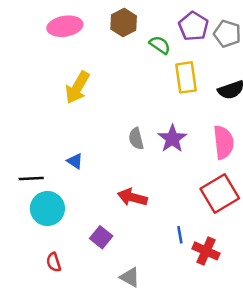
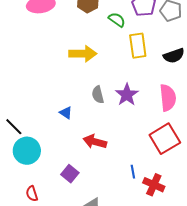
yellow arrow: (77, 87) -> (83, 54), moved, turned -120
blue triangle: (75, 161) -> (66, 113), moved
black line: (31, 179) -> (14, 127), turned 48

